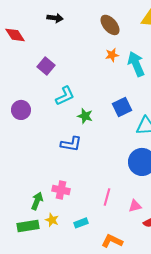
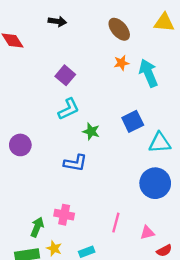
purple square: (46, 66) -> (65, 75), moved
purple circle: (21, 110) -> (20, 145), moved

